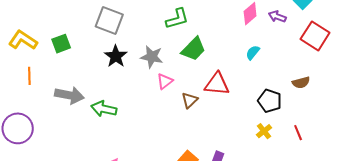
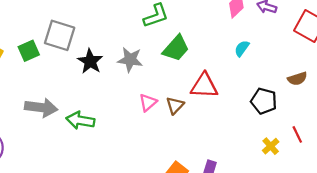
gray square: (109, 21) -> (60, 35), moved
pink triangle: (165, 81) -> (148, 103), moved
yellow cross: (264, 131) -> (271, 146), moved

